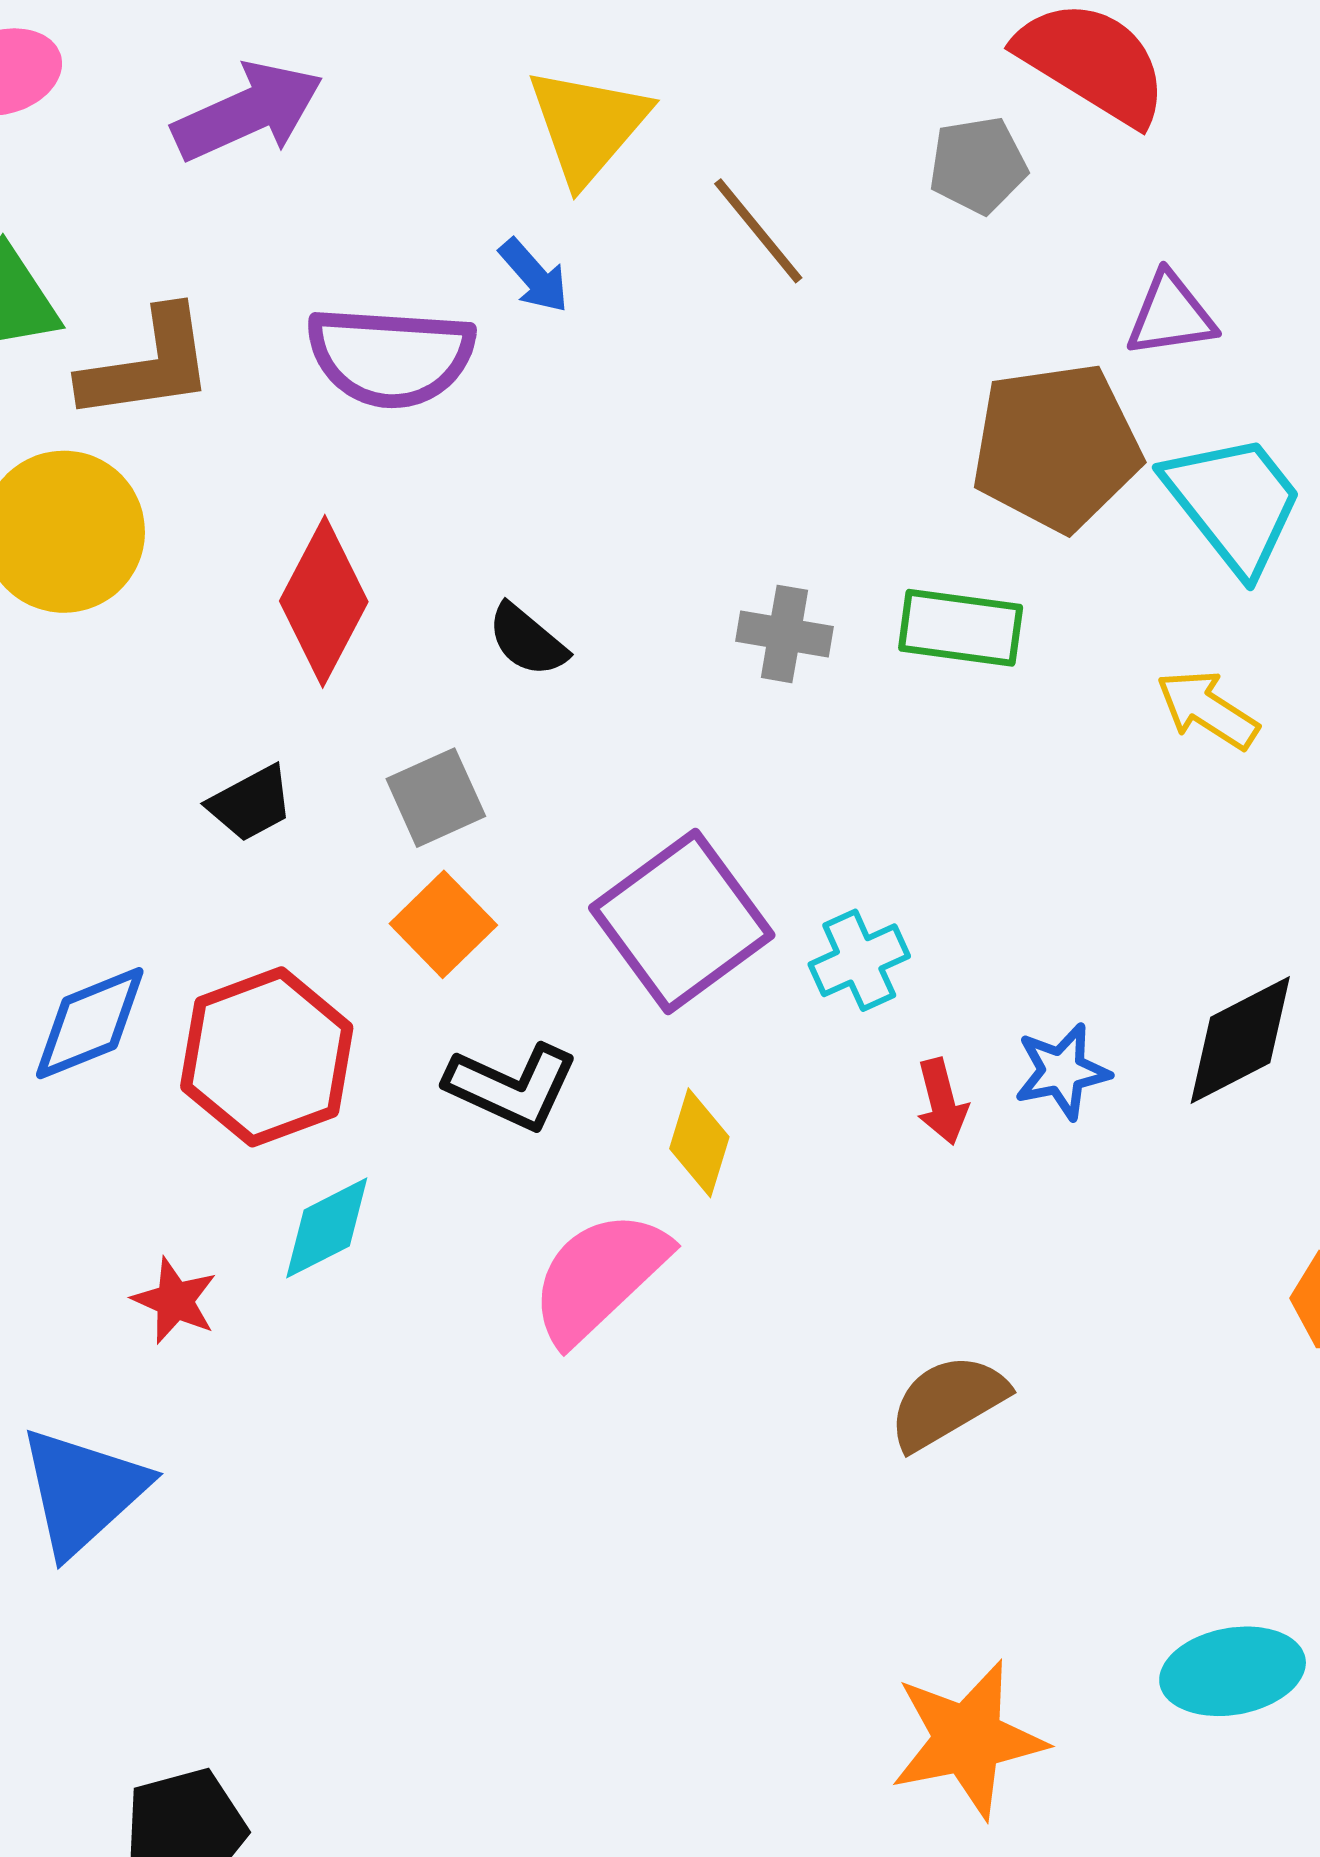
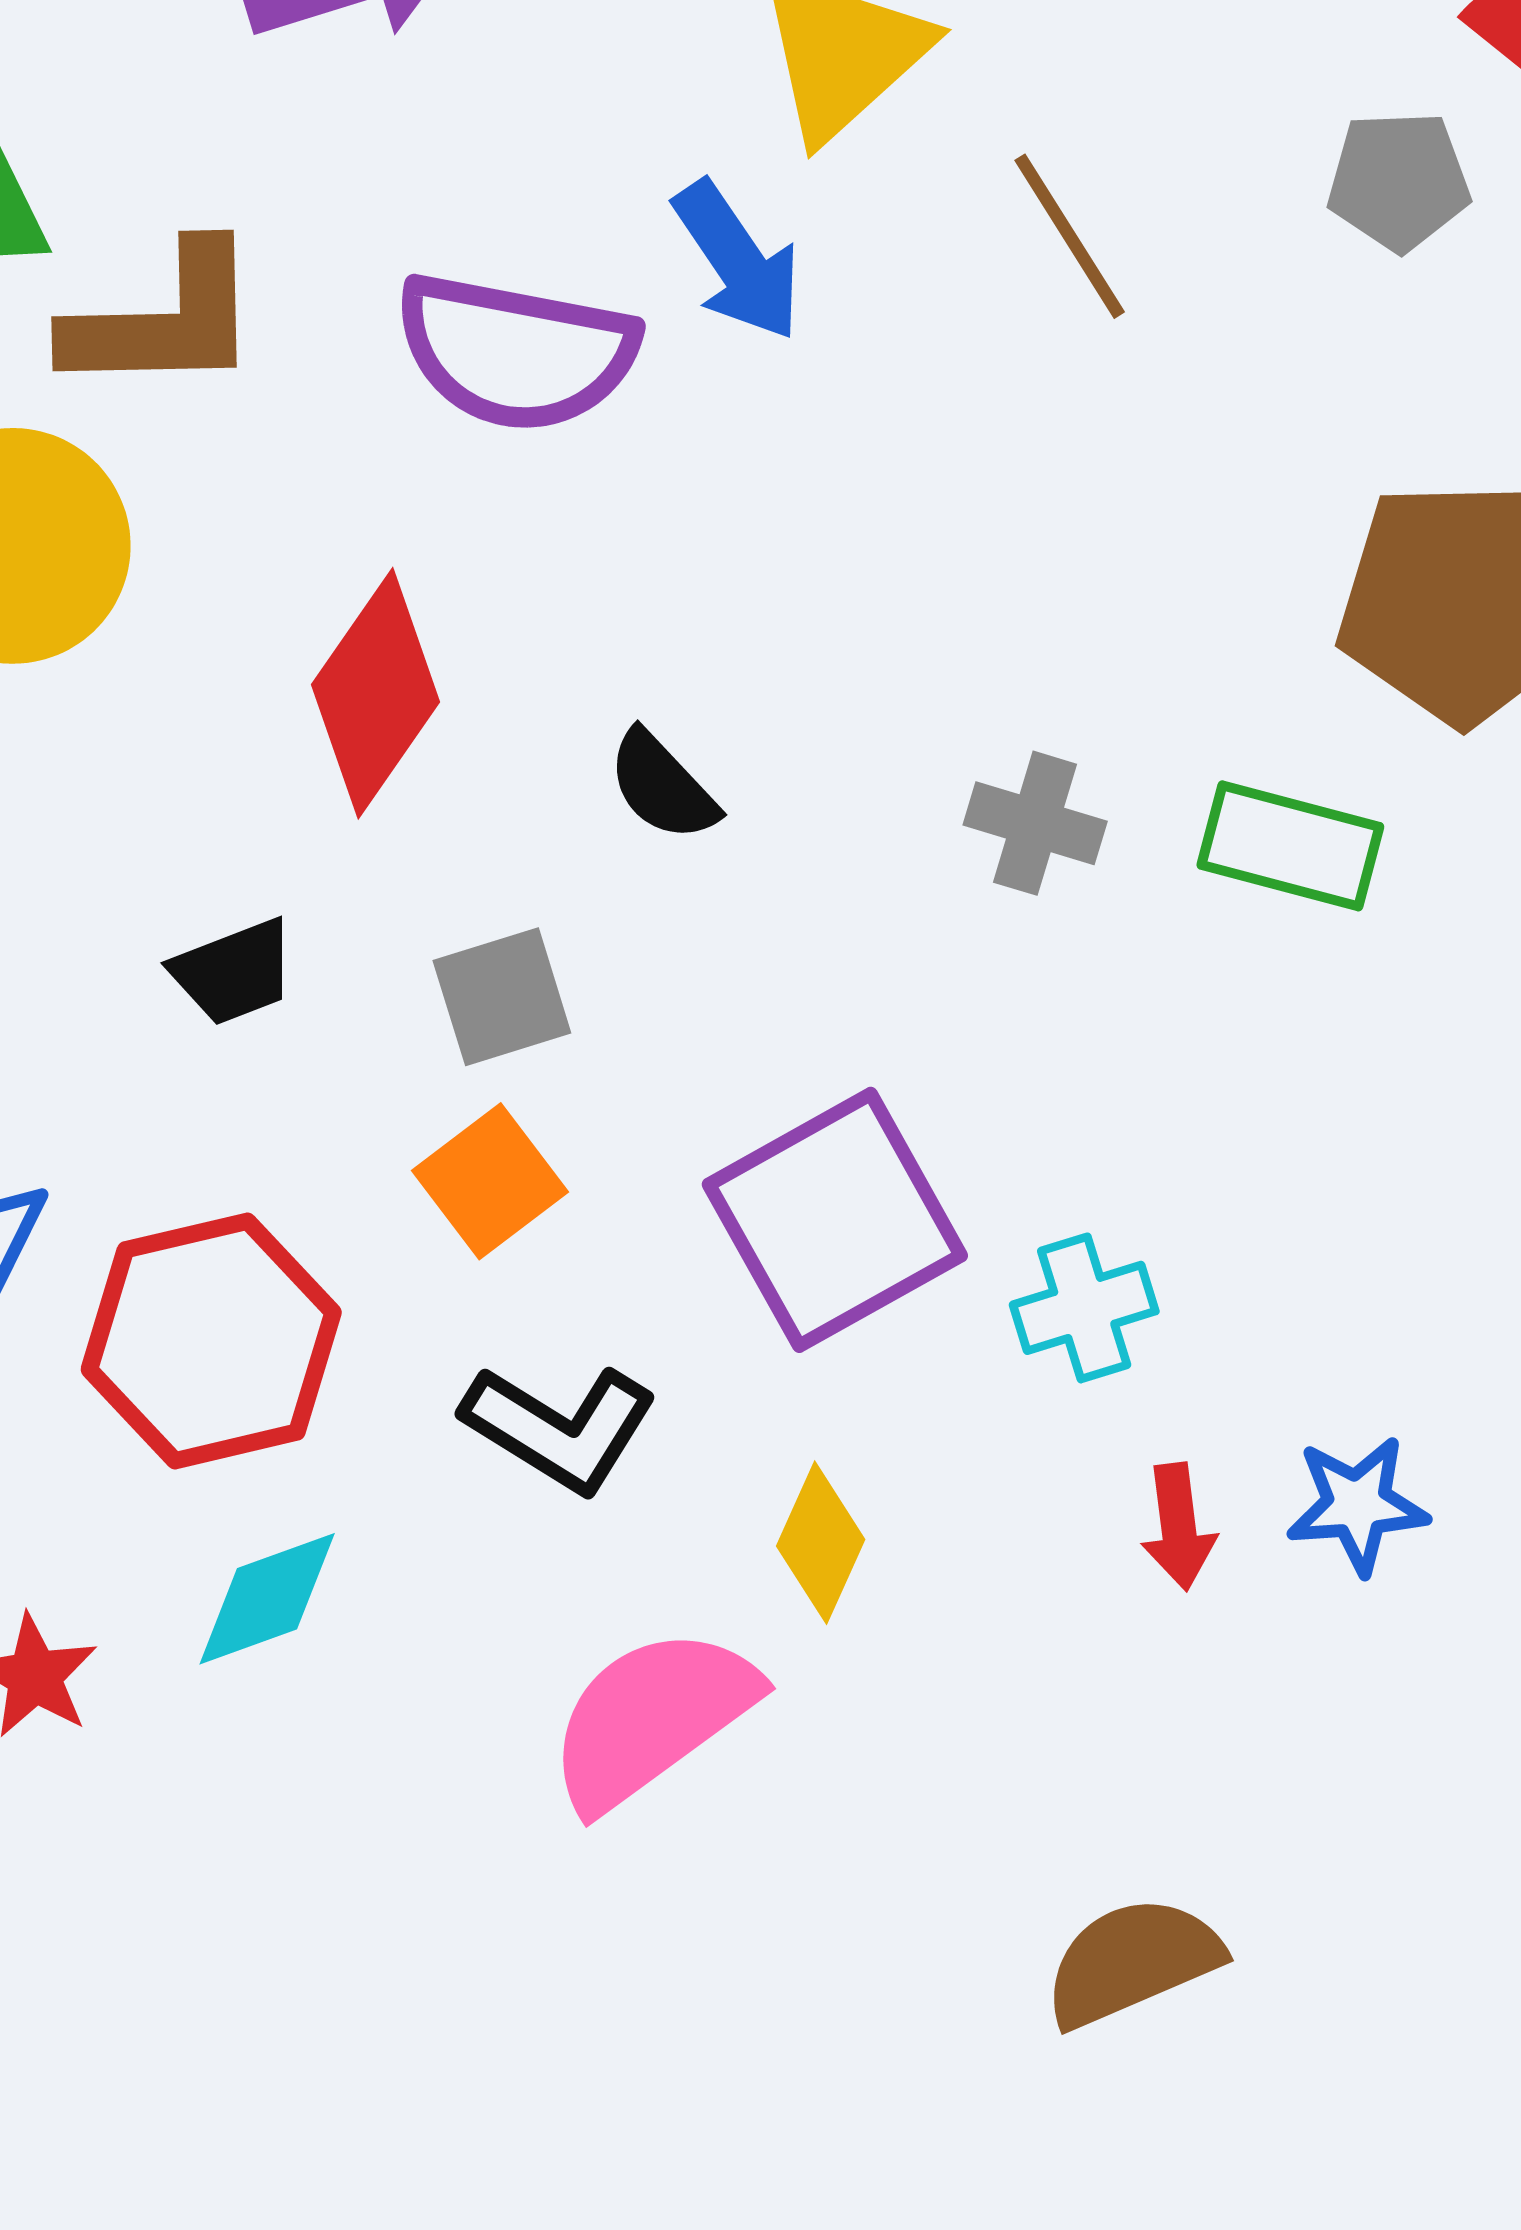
blue arrow: (534, 276) -> (738, 261), size x1.4

